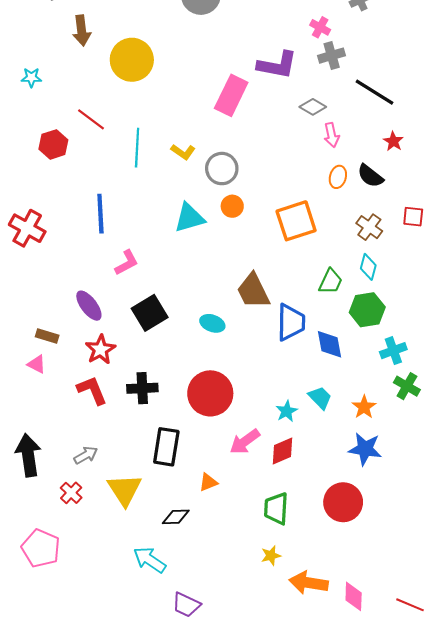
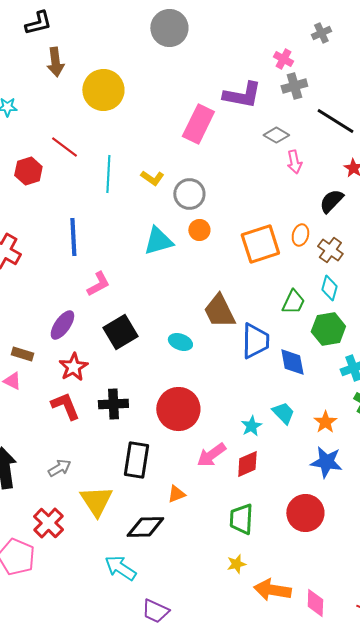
black semicircle: (370, 176) -> (331, 201), turned 96
orange ellipse: (338, 177) -> (300, 235), moved
purple ellipse: (89, 306) -> (62, 325), turned 72
red cross: (71, 493) -> (48, 523), moved, size x1.4
black diamond: (176, 517) -> (145, 527), size x1.4

